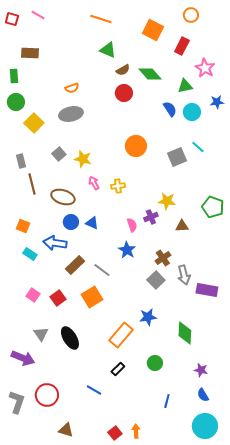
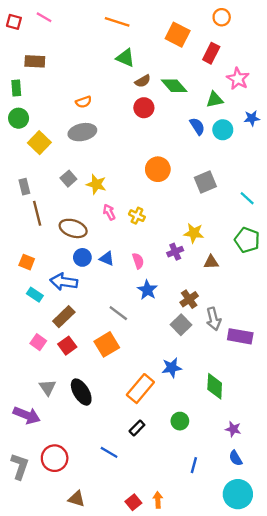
cyan line: (198, 147) -> (247, 198), moved
yellow cross: (118, 186) -> (137, 216), turned 32
pink semicircle: (132, 225) -> (138, 261), moved
brown rectangle: (75, 265) -> (64, 317), moved

